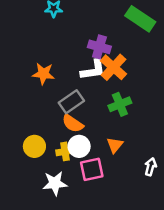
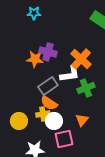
purple cross: (99, 47) -> (48, 52), moved
white L-shape: (93, 70) -> (70, 74), moved
orange star: (43, 74) -> (35, 59), moved
yellow cross: (65, 151) -> (43, 114), moved

